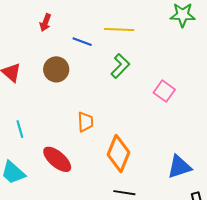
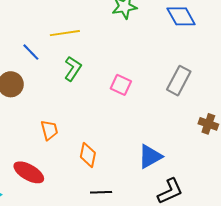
blue line: (82, 42) -> (31, 52), turned 36
orange diamond: (118, 154) -> (88, 155), size x0.7

